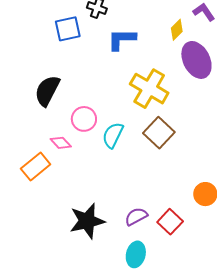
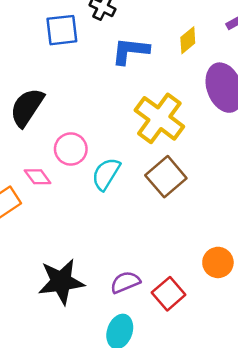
yellow diamond: (177, 30) -> (188, 40), moved

